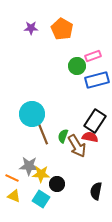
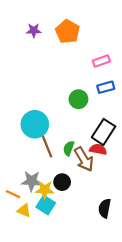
green circle: (77, 66) -> (78, 99), moved
blue rectangle: (97, 80) -> (106, 87), size x0.7
black circle: (57, 184) -> (62, 182), moved
yellow triangle: (14, 196) -> (24, 210), moved
cyan square: (41, 199) -> (46, 205), moved

